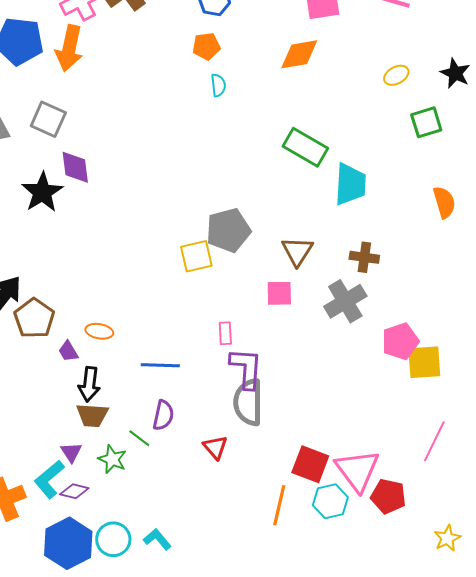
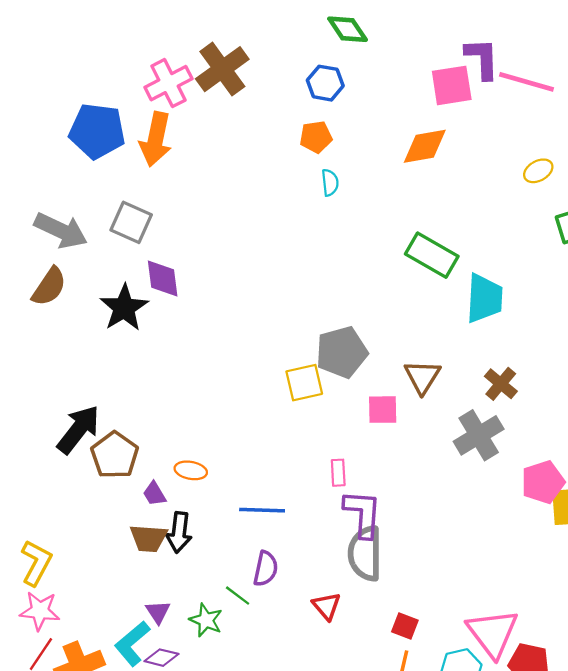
brown cross: (364, 257) -> (501, 384), turned 32
pink square: (279, 293) -> (383, 410), moved
brown trapezoid: (92, 415) -> (149, 538), moved
red square: (310, 464) -> (405, 626), moved, size x0.6

